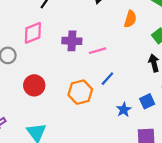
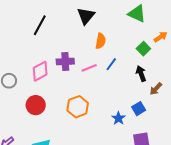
orange semicircle: (130, 19) -> (101, 41), moved
pink diamond: (33, 33) -> (40, 71), moved
blue line: (107, 79) -> (111, 64), moved

